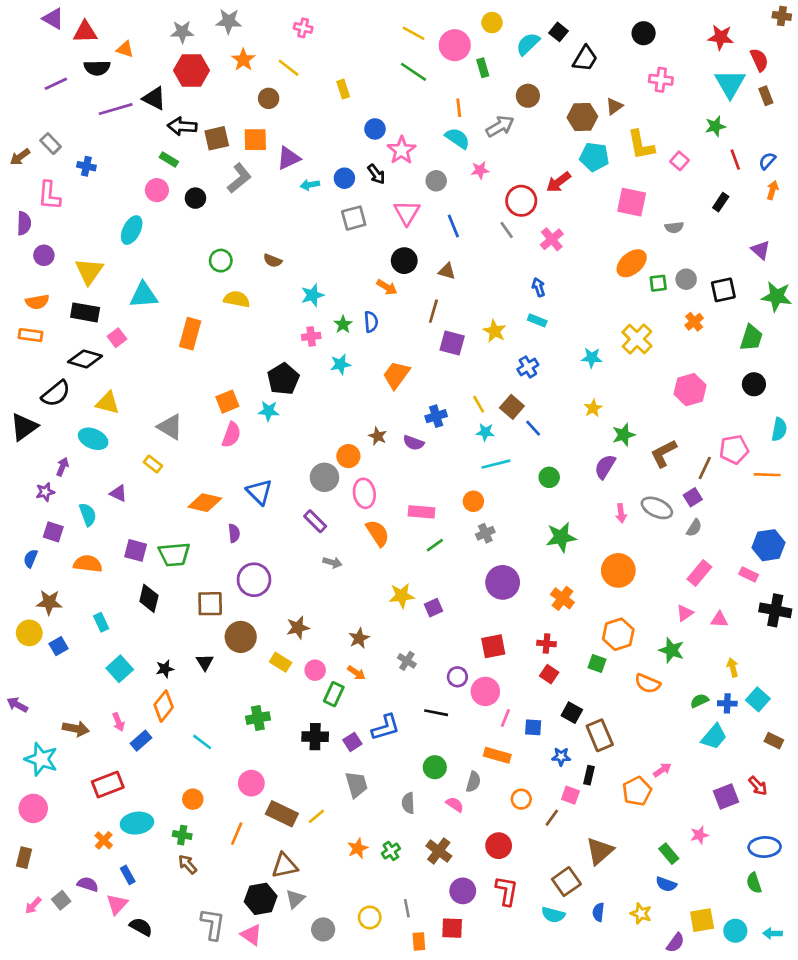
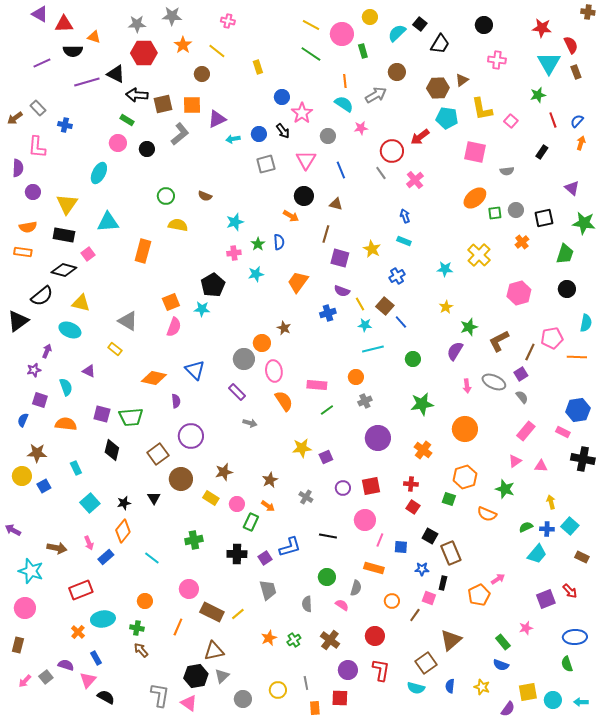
purple semicircle: (414, 443) -> (342, 291), moved
gray semicircle: (694, 528) -> (522, 397), turned -72
brown square: (210, 604) -> (158, 454), turned -35
purple circle: (457, 677) -> (343, 488), moved

